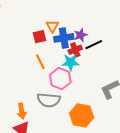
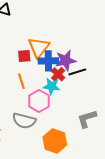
orange triangle: (52, 26) -> (39, 47), size x1.6
purple star: (81, 35) -> (66, 60), size x1.5
red cross: (75, 50) -> (58, 74), turned -32

